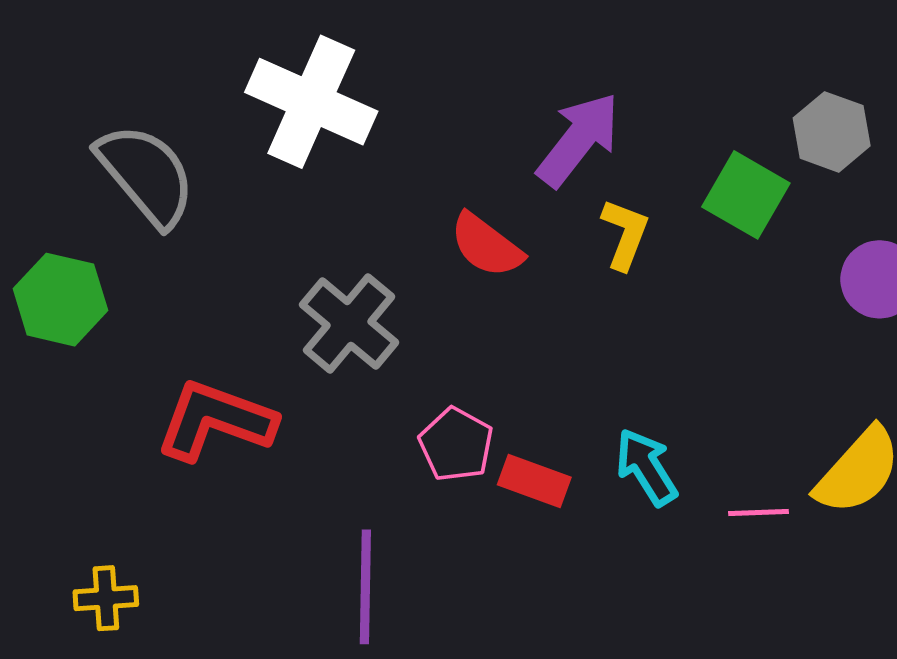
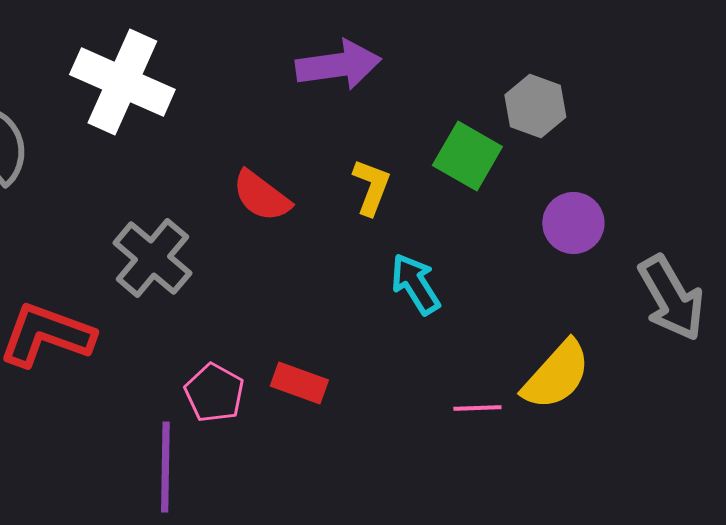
purple arrow: (578, 140) -> (338, 65), moved, turned 44
pink pentagon: (456, 444) -> (214, 393), moved
cyan arrow: (646, 467) -> (415, 284), moved

